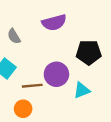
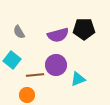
purple semicircle: (54, 23) -> (58, 35), moved
black pentagon: (89, 52) -> (84, 29), moved

